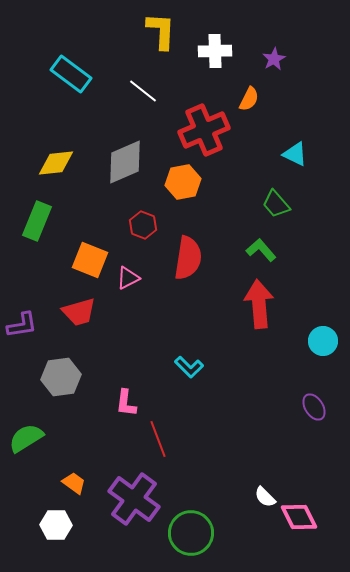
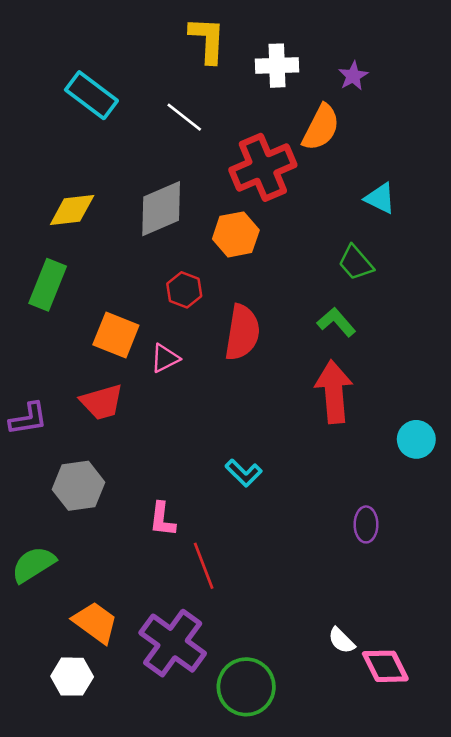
orange semicircle: (249, 99) -> (321, 127), size x1.5
purple ellipse: (314, 407) -> (366, 524), moved, turned 32
orange trapezoid: (74, 483) -> (95, 622), size x1.5

